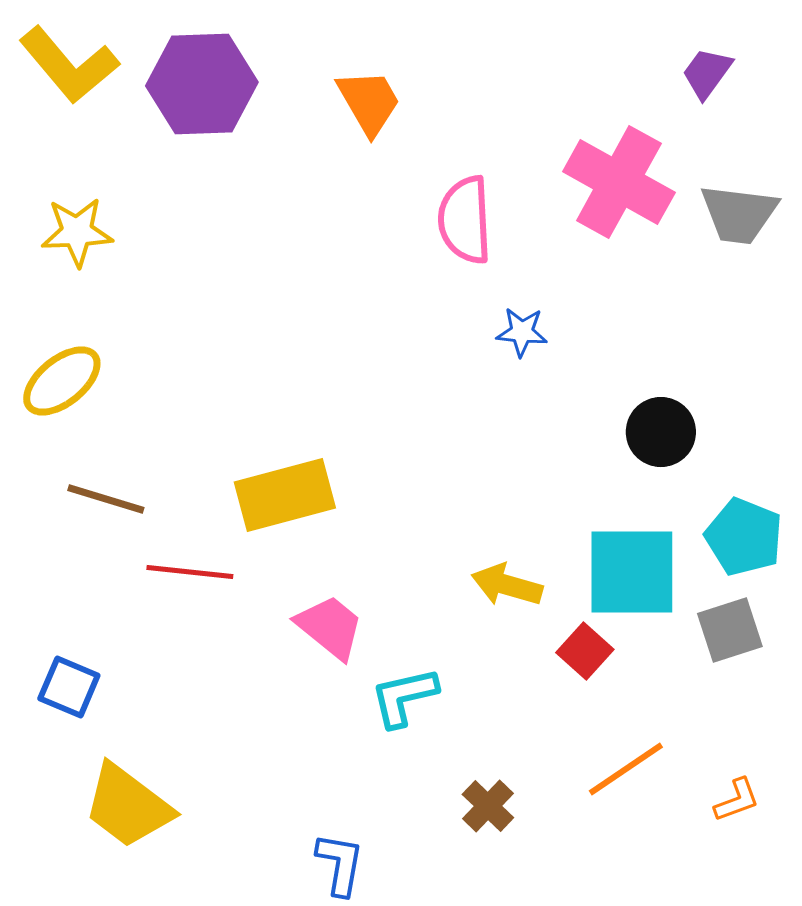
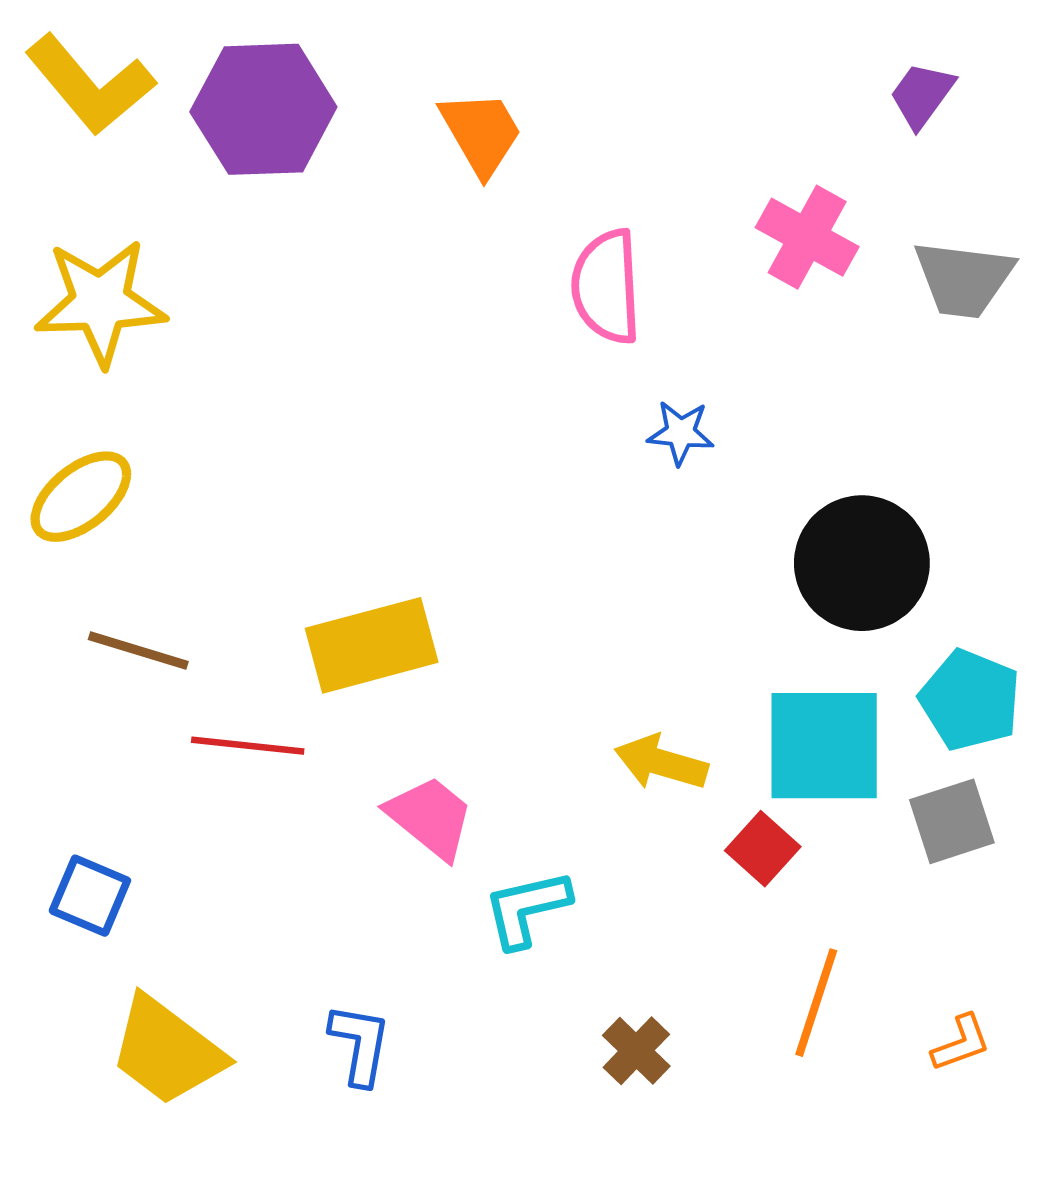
pink cross: (619, 182) -> (807, 237), size x0.7
yellow star: (77, 232) -> (100, 302), size x1.4
black circle: (661, 432) -> (862, 563), size x1.5
orange line: (626, 769) -> (816, 1003), turned -38
blue L-shape: (340, 864) -> (360, 1044), moved

